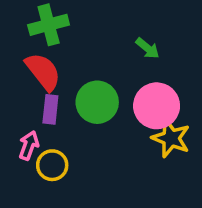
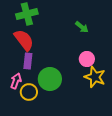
green circle: (97, 102) -> (50, 79), moved
pink circle: (157, 106) -> (87, 59), size x0.6

